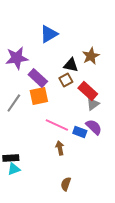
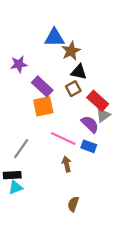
blue triangle: (49, 34) -> (54, 38), turned 30
brown star: (91, 56) -> (71, 51), moved
purple star: (17, 58) -> (19, 64), size x0.7
gray line: (14, 103) -> (21, 149), moved
purple semicircle: (94, 127) -> (90, 124), moved

